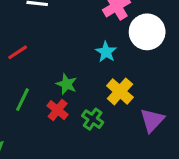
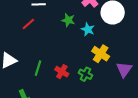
red line: (18, 52) -> (28, 24), moved
green star: (67, 84) -> (68, 20), moved

